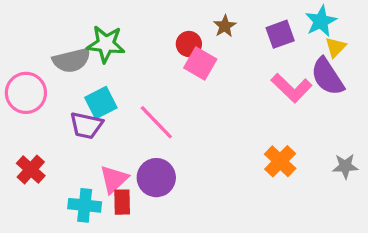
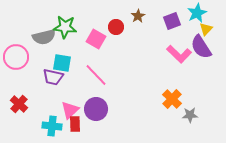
pink square: (200, 64) -> (96, 39), moved
cyan square: (101, 103) -> (62, 63), turned 36
gray star: (345, 166) -> (190, 115), moved

